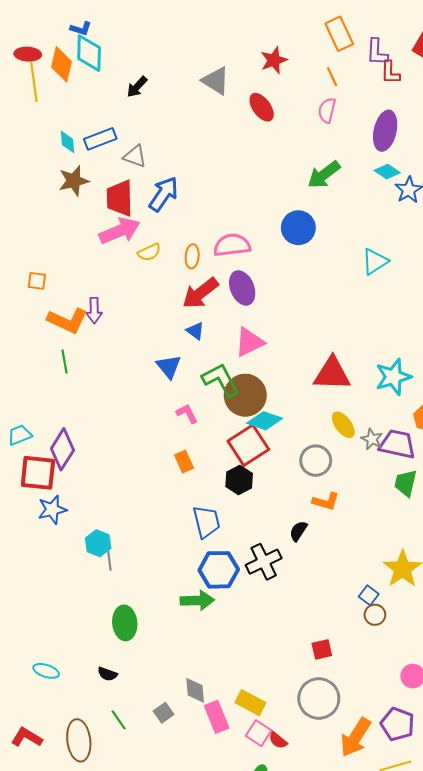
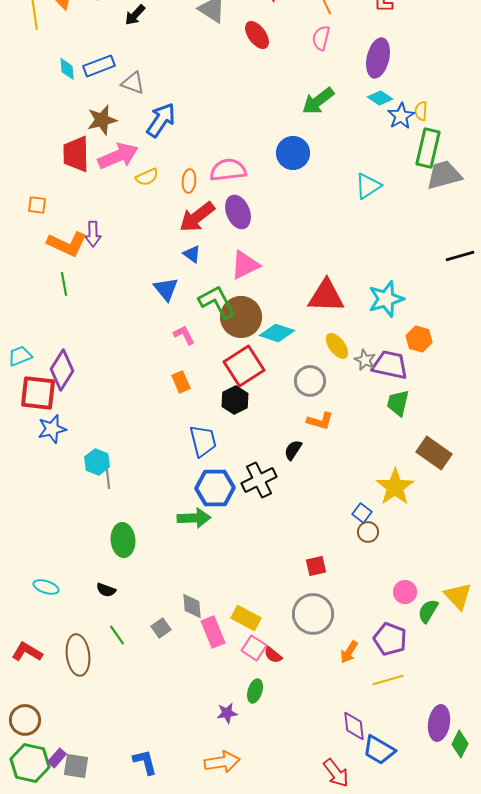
brown star: (74, 181) -> (102, 120), moved
red trapezoid: (120, 198) -> (76, 154), moved
cyan diamond: (265, 421) -> (277, 333), moved
orange arrow: (356, 737) -> (349, 652), size x0.6

